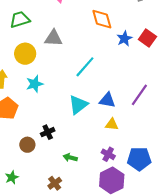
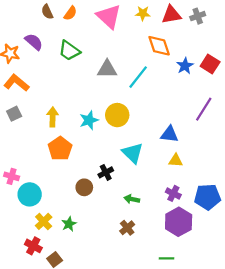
green trapezoid: (20, 20) -> (69, 51), turned -125
yellow circle: (25, 54) -> (117, 115), moved
cyan line: (85, 67) -> (138, 77), moved
purple line: (139, 95) -> (204, 109), moved
cyan triangle: (78, 105) -> (133, 153), moved, turned -35
brown cross: (55, 183) -> (127, 228), moved

